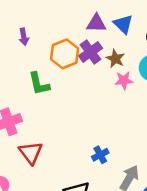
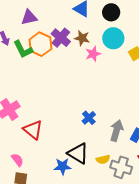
purple triangle: (96, 23) -> (29, 17), moved
green L-shape: (39, 84) -> (23, 49), moved

